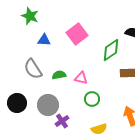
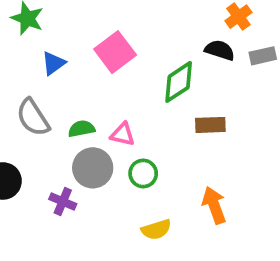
blue triangle: (44, 40) -> (53, 63), turned -40
gray circle: (48, 105) -> (93, 168), moved
purple cross: (62, 121) -> (63, 202), moved, turned -32

